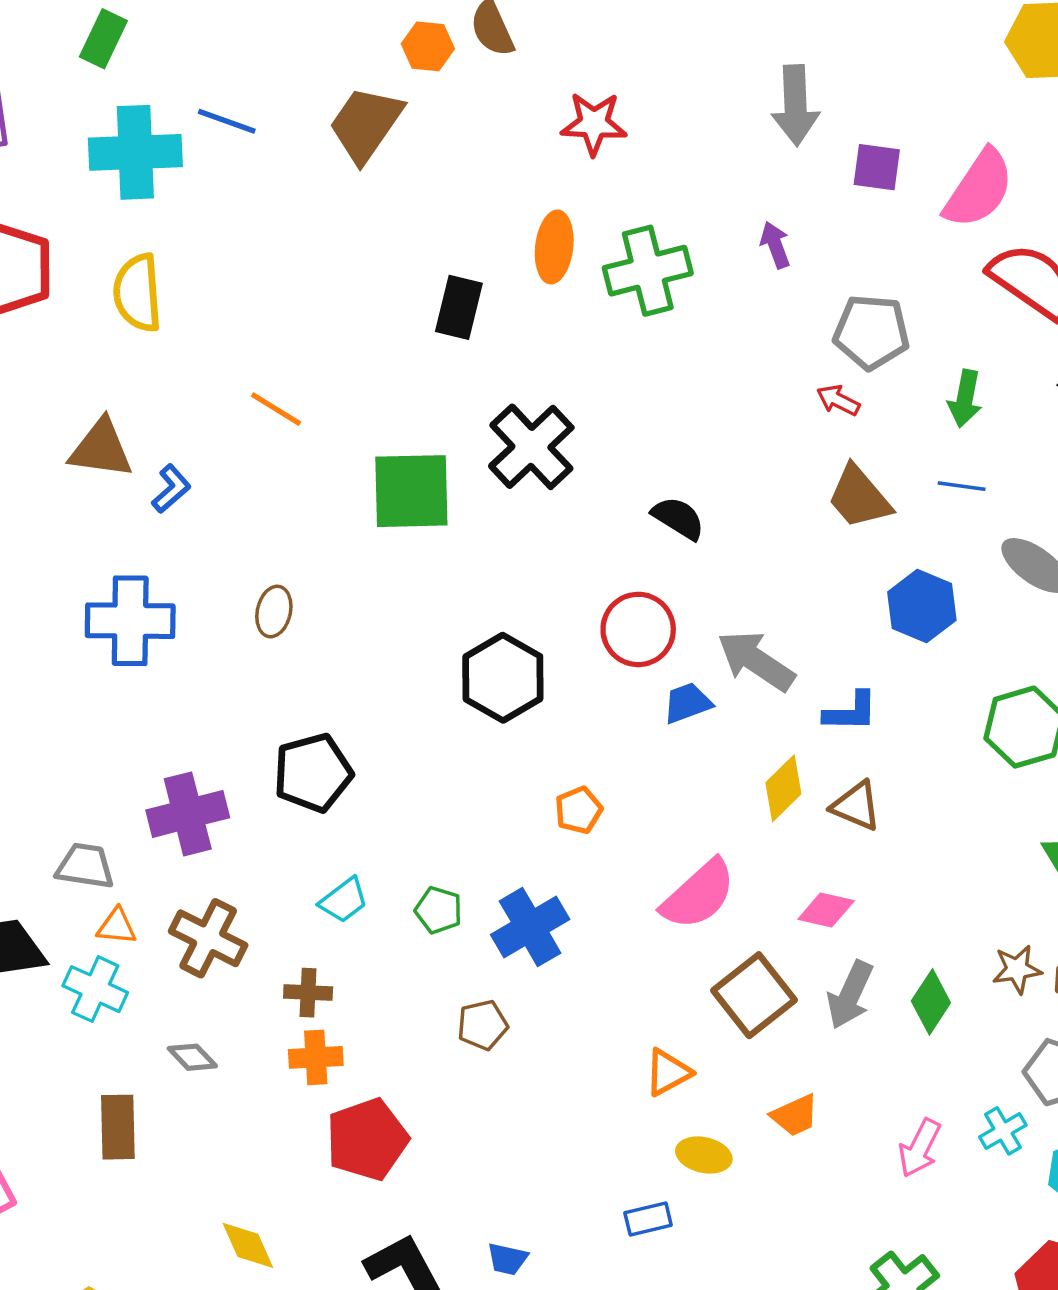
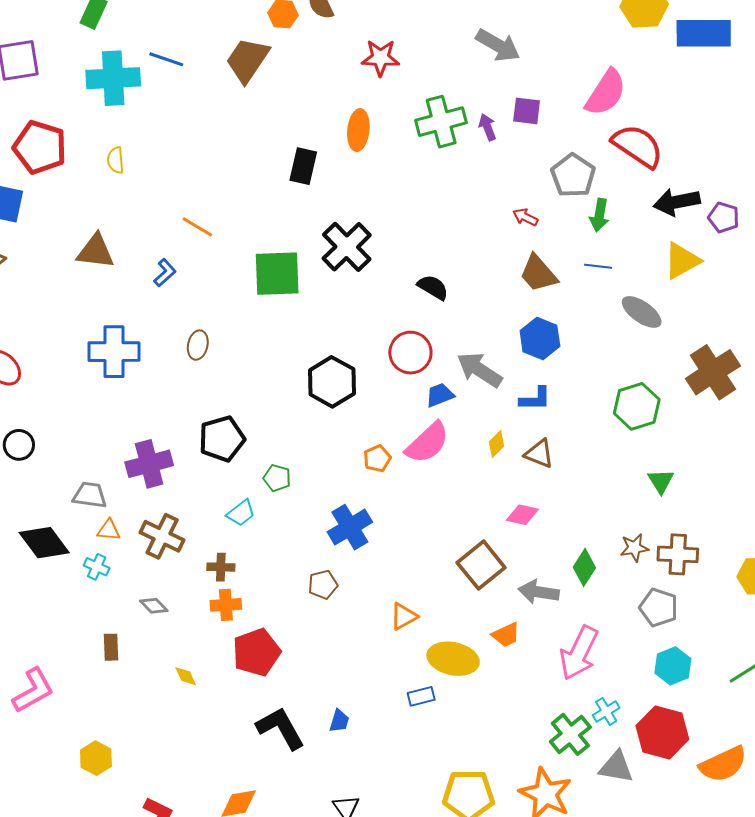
gray arrow: (795, 105) -> (498, 45), turned -57
purple square: (877, 167) -> (527, 111), moved
green cross: (648, 271) -> (441, 122), moved
yellow semicircle: (138, 293) -> (116, 160), size x0.6
gray pentagon: (871, 332) -> (573, 175), moved, turned 30
blue L-shape: (171, 489) -> (165, 273), moved
blue hexagon: (922, 606) -> (540, 339), moved
yellow diamond: (783, 788) -> (497, 444), size x0.7
pink semicircle: (699, 895) -> (427, 443), moved
green pentagon: (438, 910) -> (277, 478), moved
cyan cross: (95, 989) -> (97, 567), size x0.7
gray arrow: (850, 995) -> (539, 592), moved, turned 75
orange triangle: (668, 1072) -> (404, 616), moved
brown rectangle: (118, 1127) -> (111, 647), size x0.7
cyan cross: (1003, 1131) -> (606, 711), moved
pink arrow: (920, 1148) -> (579, 653), size x1.6
yellow ellipse: (704, 1155) -> (453, 659), size x1.6
yellow diamond: (248, 1245) -> (186, 676), moved, size x0.7
blue trapezoid: (507, 1259) -> (339, 721), turned -85

